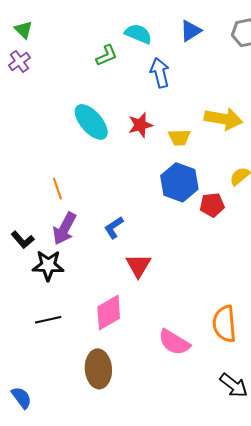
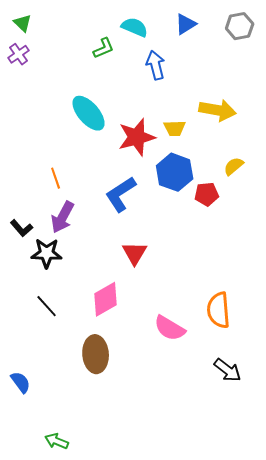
red star: (140, 125) -> (137, 137), moved, size x1.5
blue L-shape: (114, 228) -> (121, 194), moved, size x1.6
black line: (48, 320) -> (47, 306), turned 60

